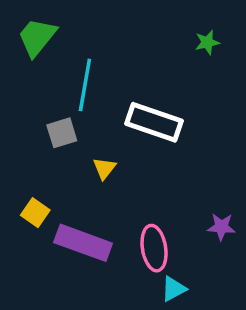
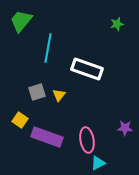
gray square: (62, 133) -> (37, 92), moved

